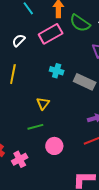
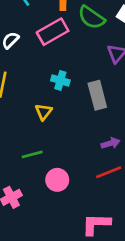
gray rectangle: (85, 82) -> (97, 95), turned 50
yellow triangle: (43, 103) -> (44, 112), moved

